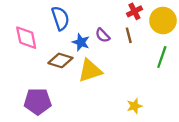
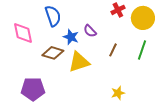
brown line: (129, 35) -> (113, 50), moved, turned 40

